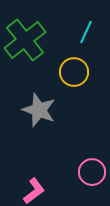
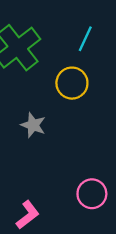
gray star: (39, 110) -> (33, 125), size x0.7

